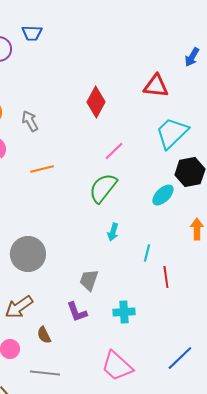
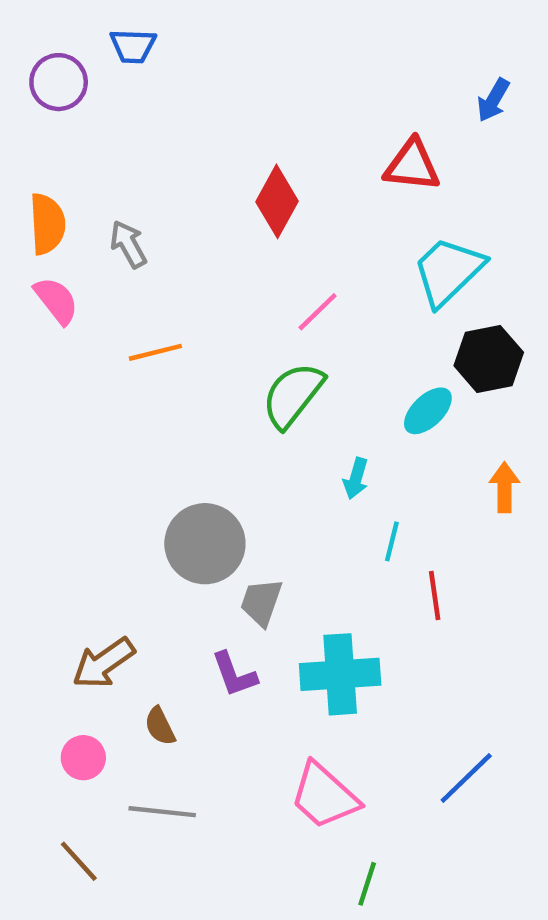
cyan arrow: (113, 232) -> (356, 478), moved
gray circle: (28, 254) -> (205, 544), moved
cyan cross: (124, 312) -> (340, 674), size x1.6

